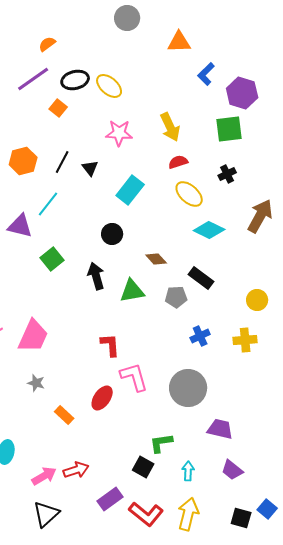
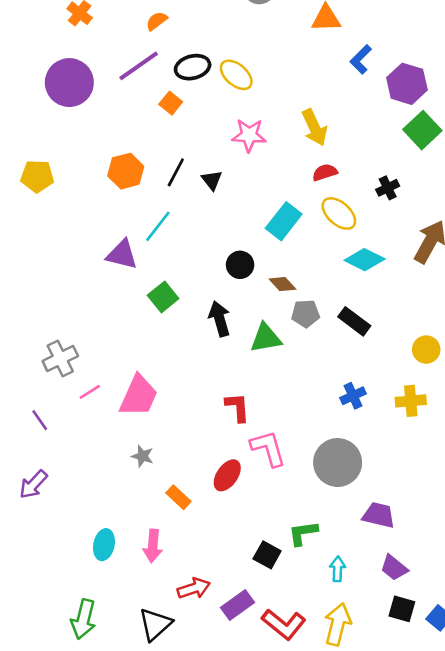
green square: (229, 129) -> (422, 130), moved, turned -36
cyan rectangle: (130, 190) -> (284, 221), moved
brown diamond: (156, 259) -> (282, 284), moved
gray pentagon: (176, 297) -> (306, 314), moved
black square: (143, 467) -> (267, 555), moved
red arrow: (76, 470) -> (194, 588), moved
pink arrow: (44, 476) -> (153, 546), moved, turned 125
black square: (241, 518) -> (402, 609), moved

